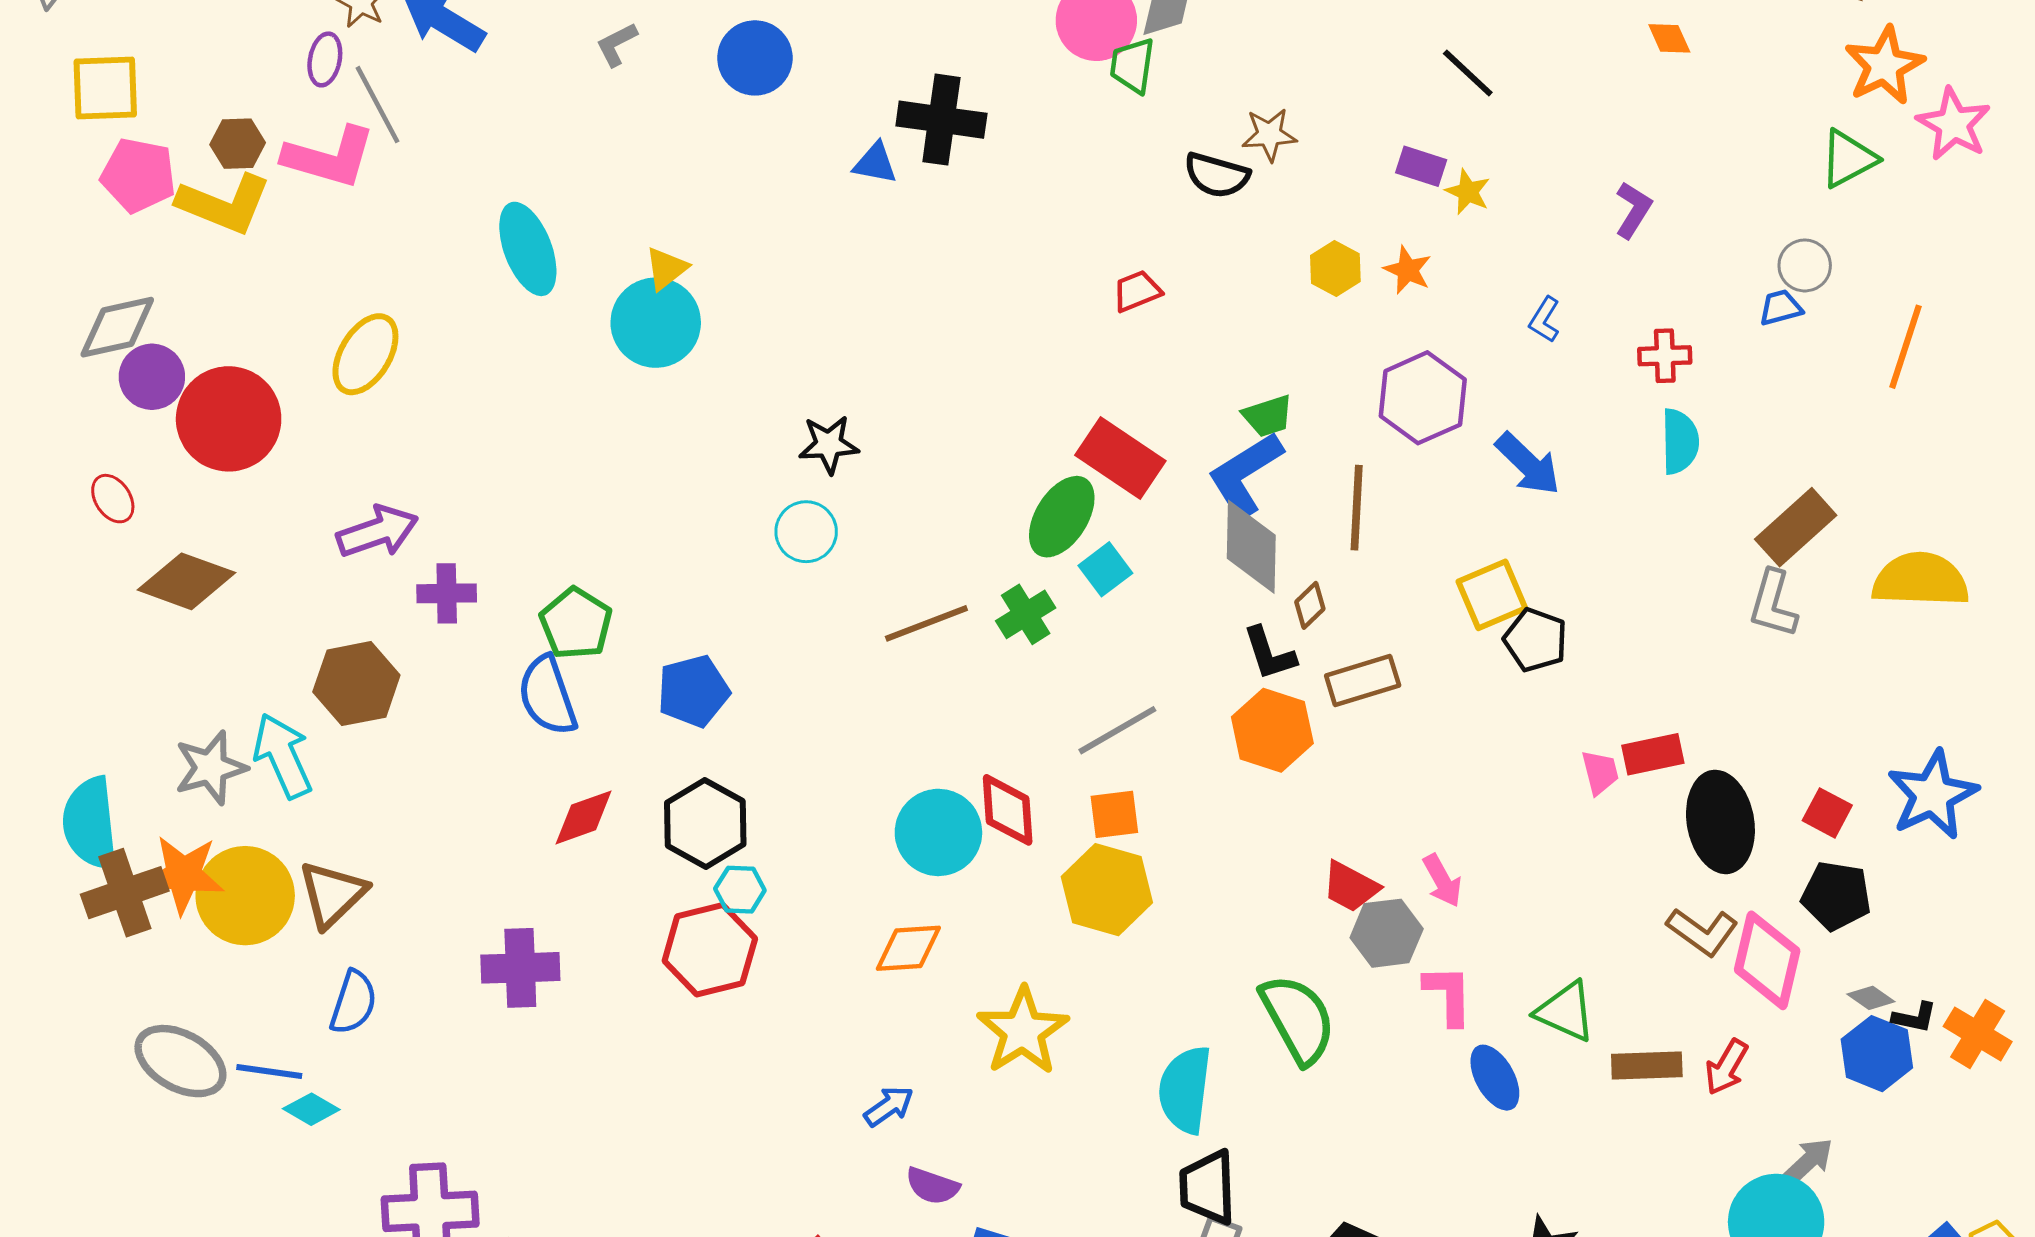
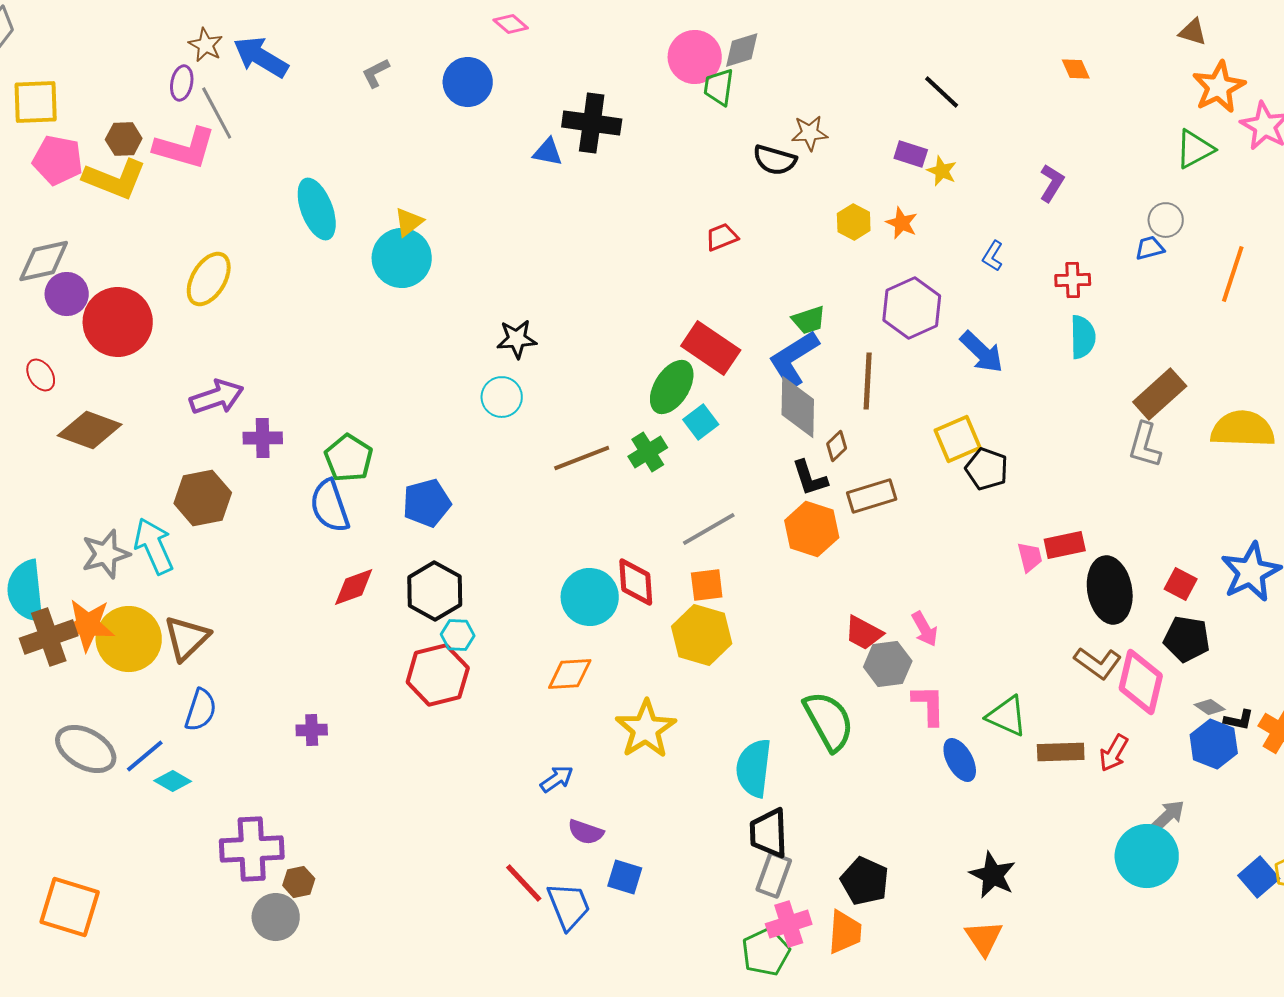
purple cross: (520, 968) -> (312, 730), moved, size x0.6
blue line: (269, 1072) -> (145, 756), turned -48

